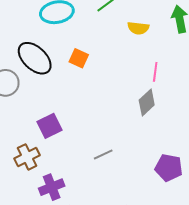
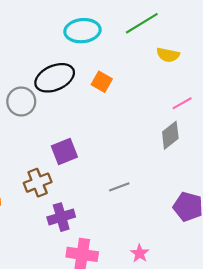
black ellipse: (35, 58) -> (55, 78), turned -72
pink line: (155, 72) -> (182, 103), turned 48

